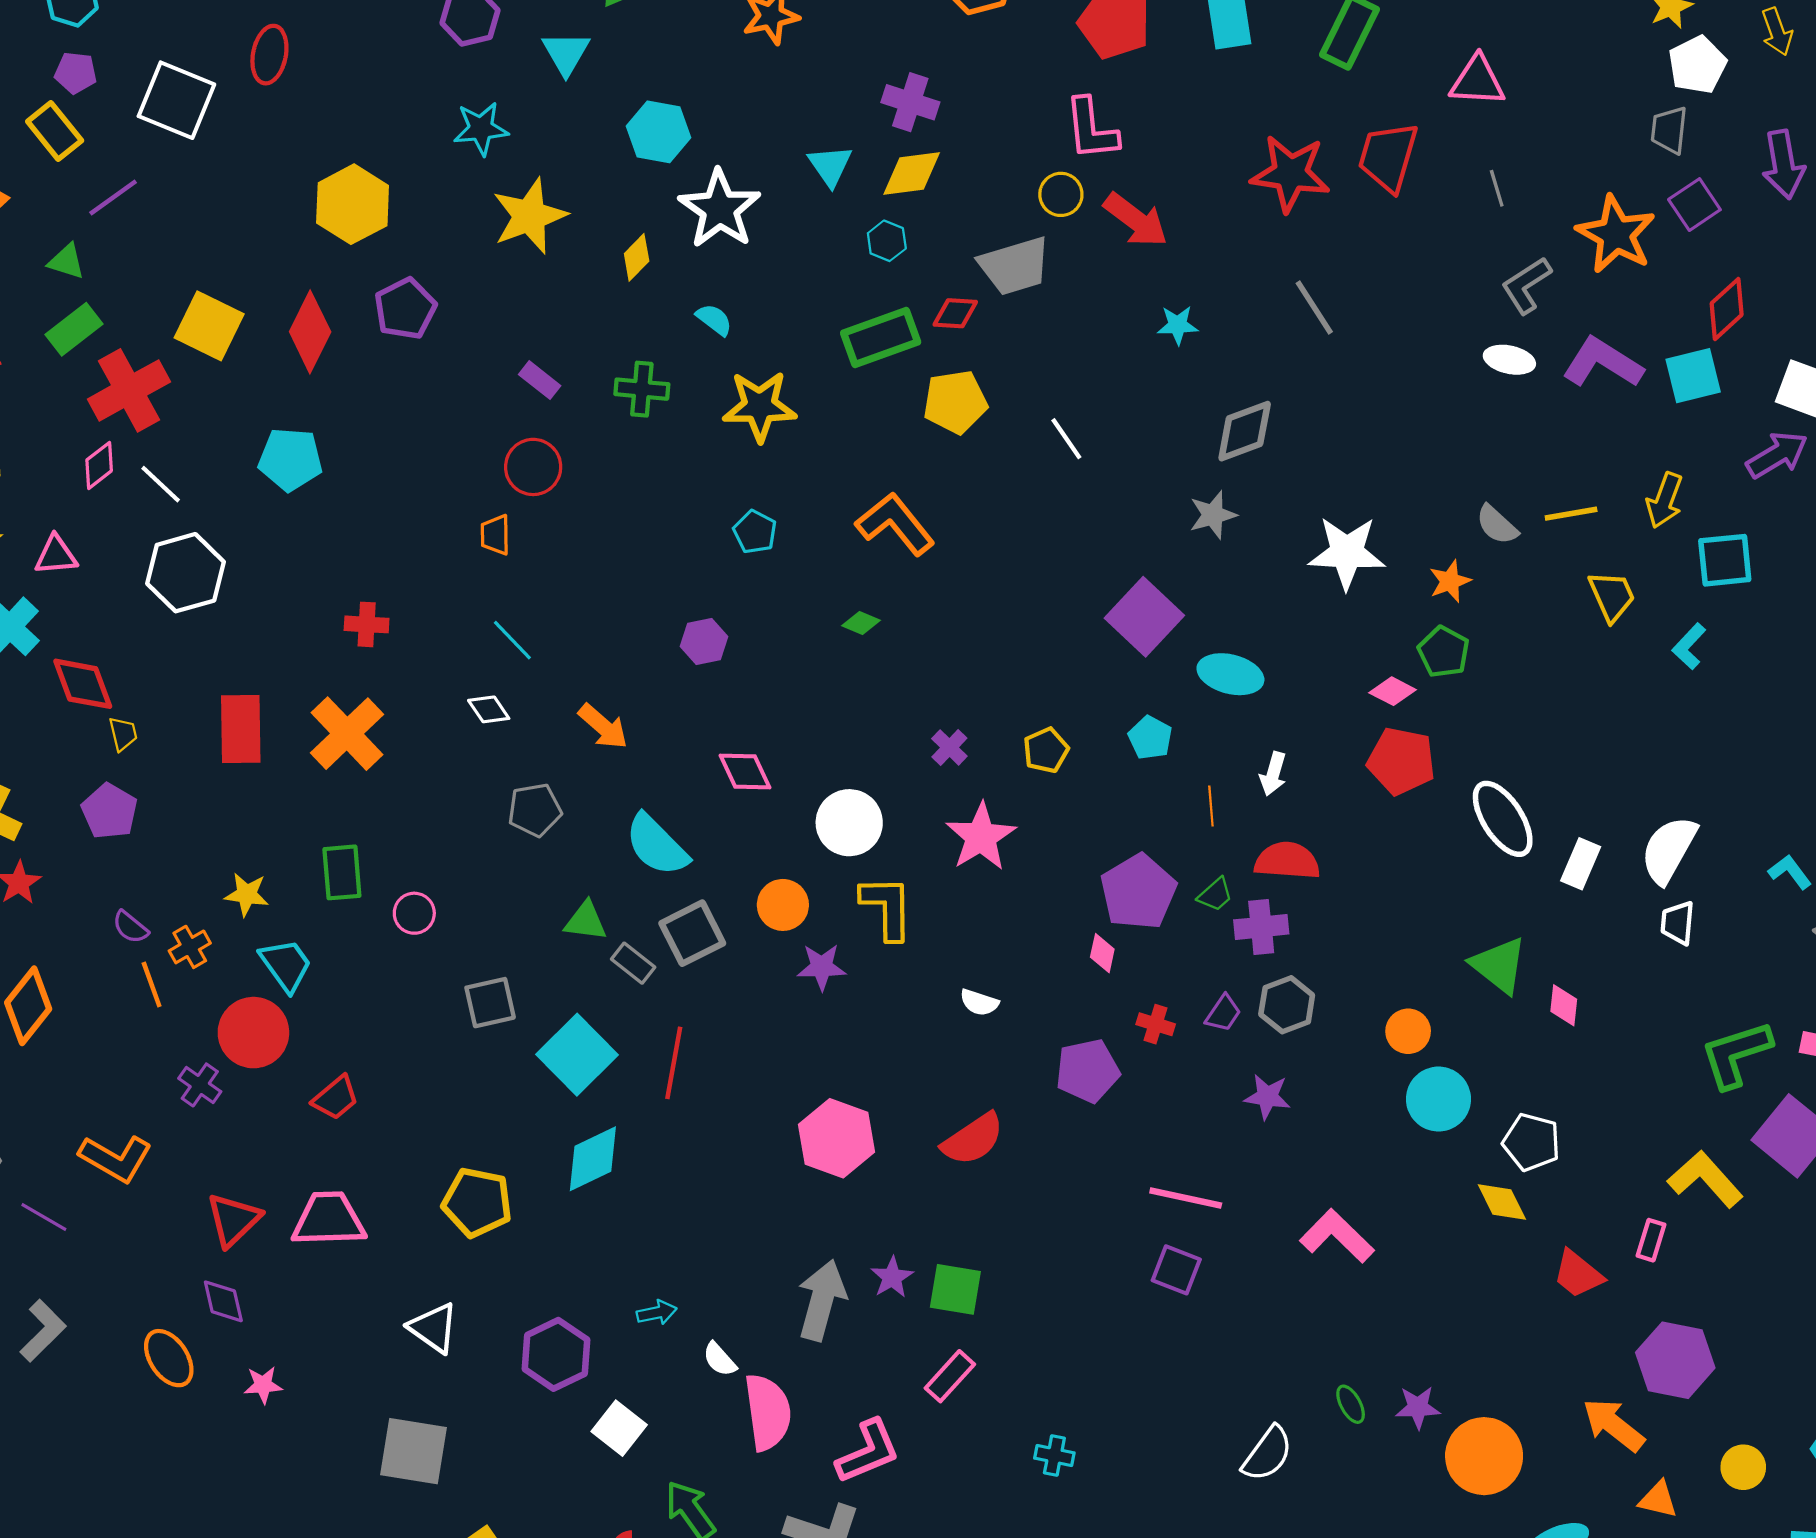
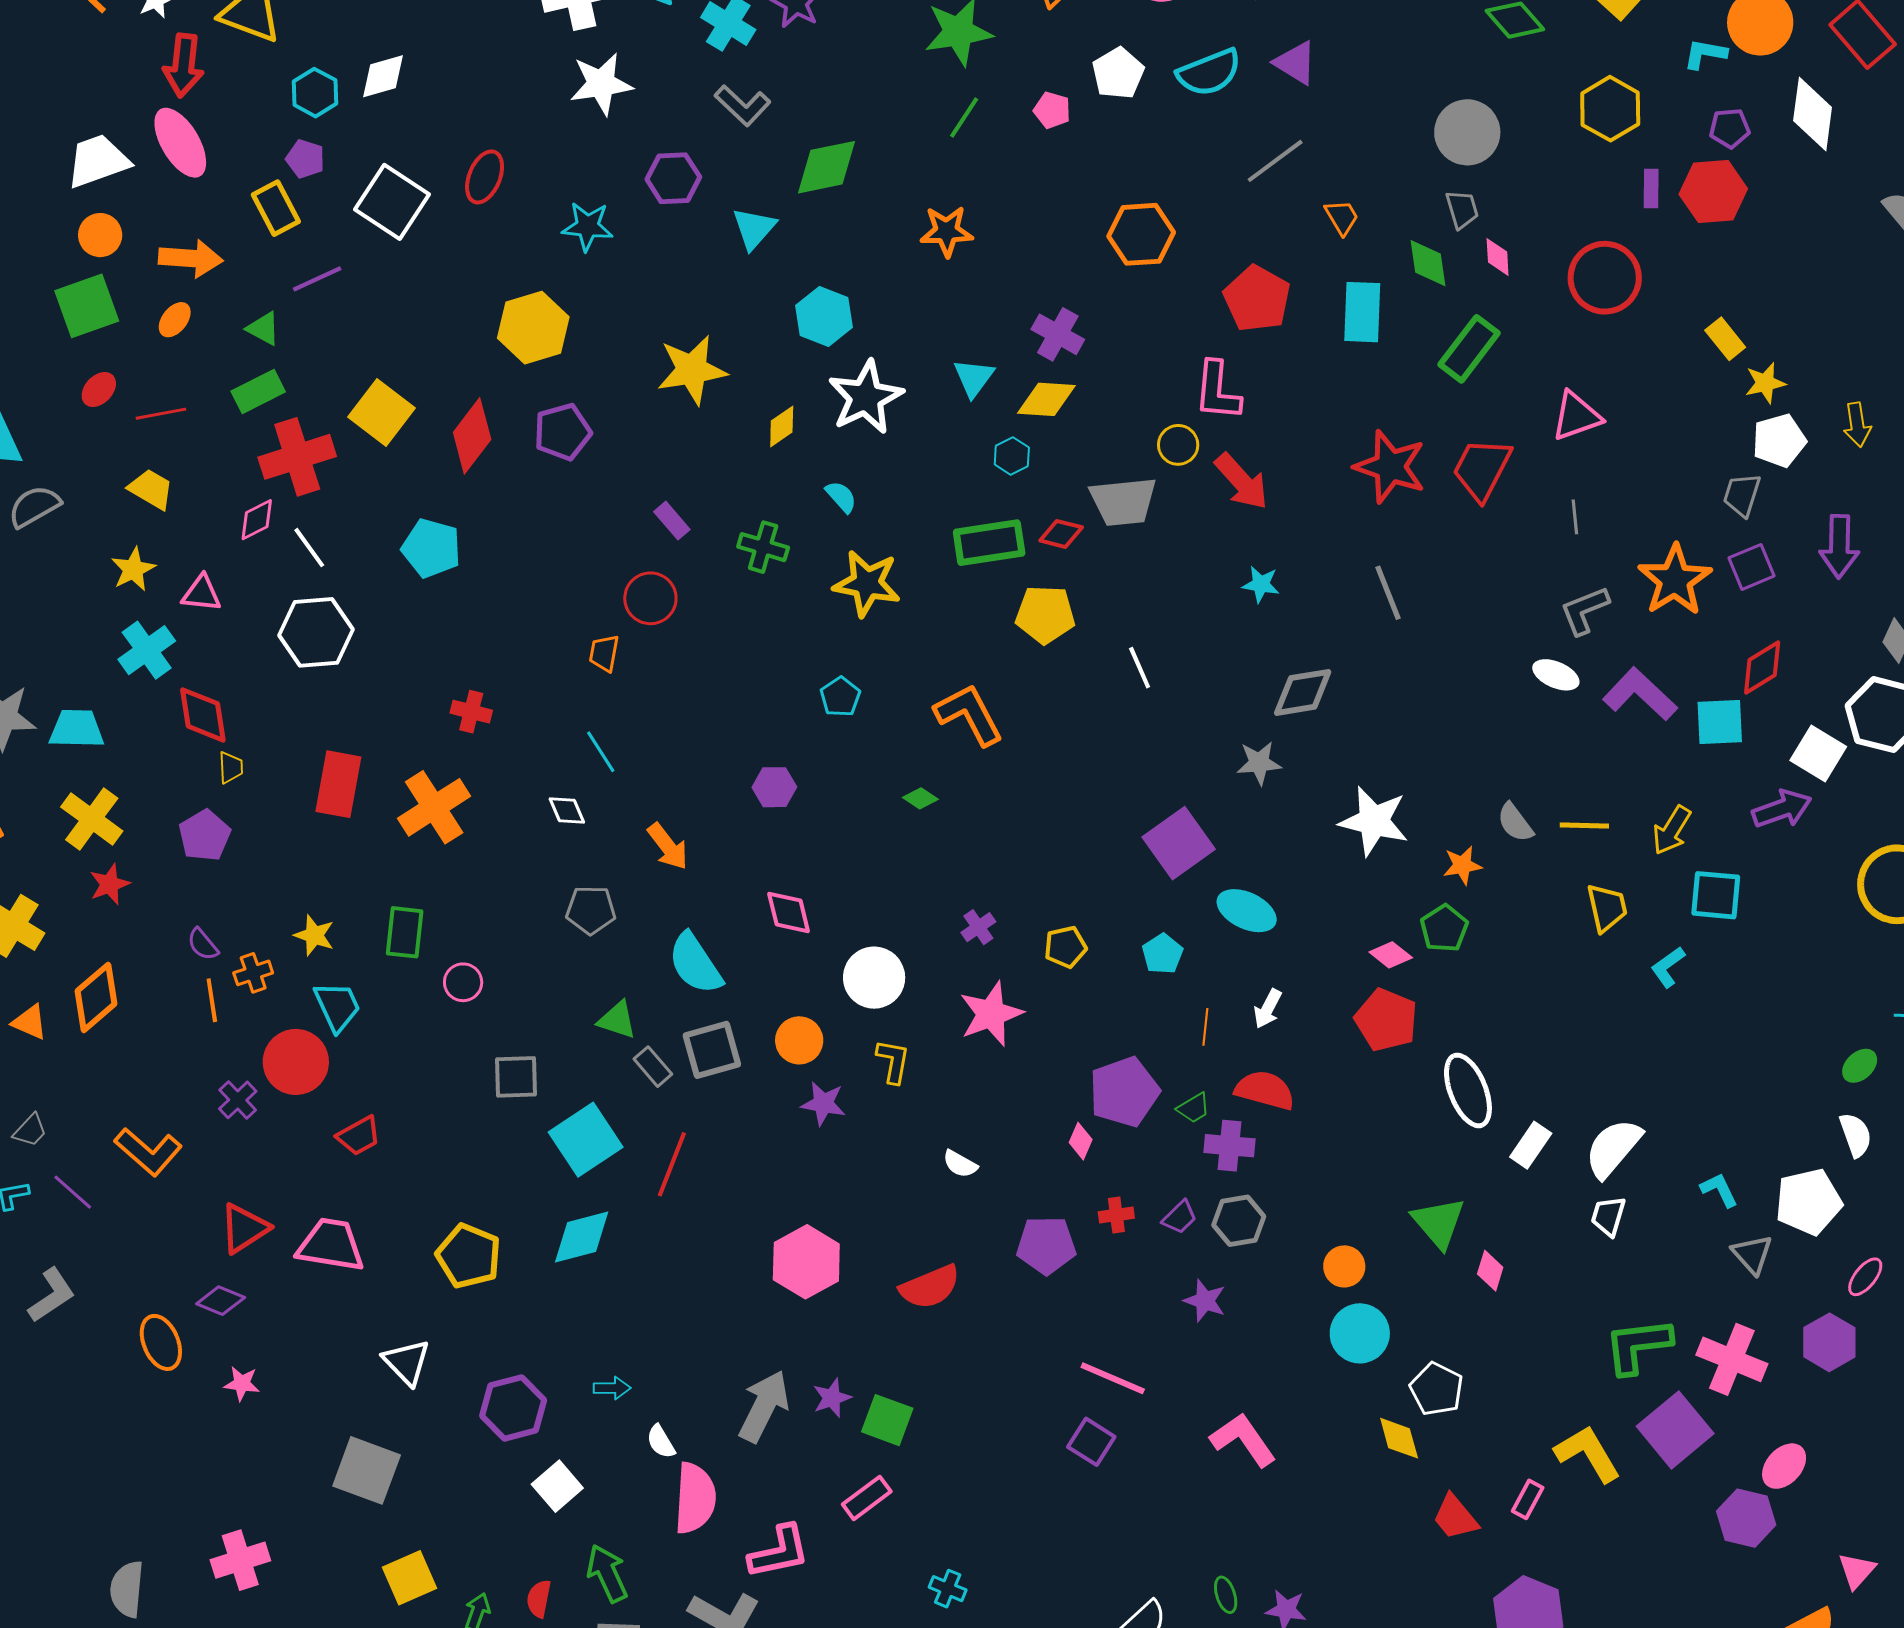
pink triangle: (1477, 81) -> (1576, 416), turned -34
cyan star: (481, 129) -> (587, 226), moved
yellow L-shape: (887, 907) -> (893, 1061), size x0.7
red cross: (1156, 1024) -> (1116, 1215), turned -36
purple diamond: (223, 1301) -> (221, 1301), turned -66

